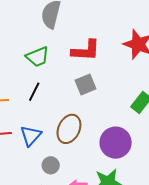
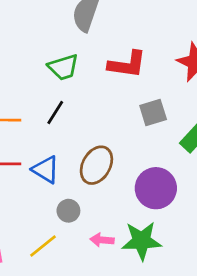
gray square: (86, 84) -> (153, 112), moved
blue triangle: (31, 136) -> (46, 170), turned -45

